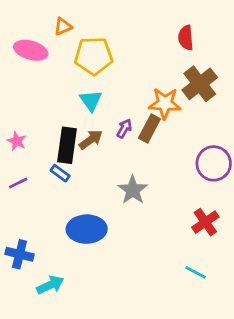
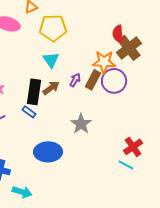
red semicircle: (186, 38) -> (118, 34), moved
purple circle: (214, 163) -> (114, 81), moved
cyan line: (196, 272) -> (126, 165), moved
cyan arrow: (50, 285) -> (22, 192), turned 42

